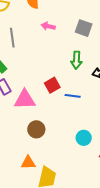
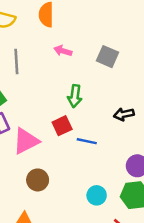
green arrow: (76, 60) -> (75, 96), moved
pink triangle: (25, 100) -> (26, 141), turned -30

